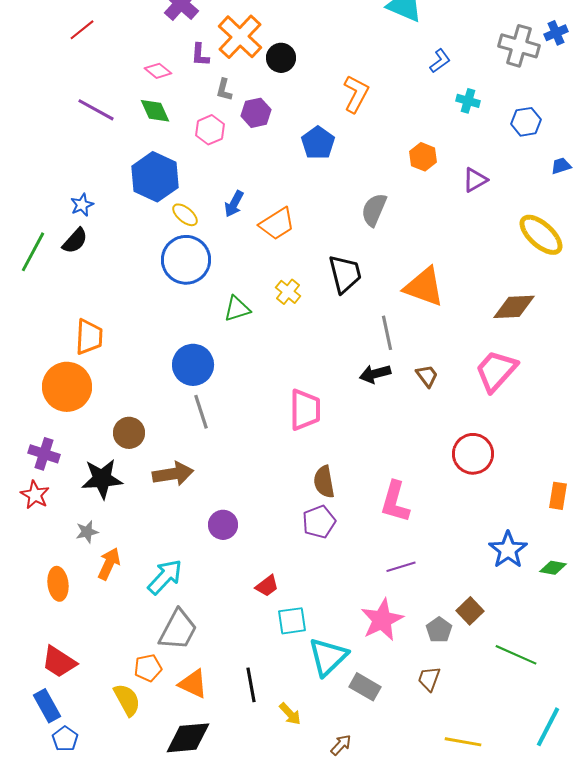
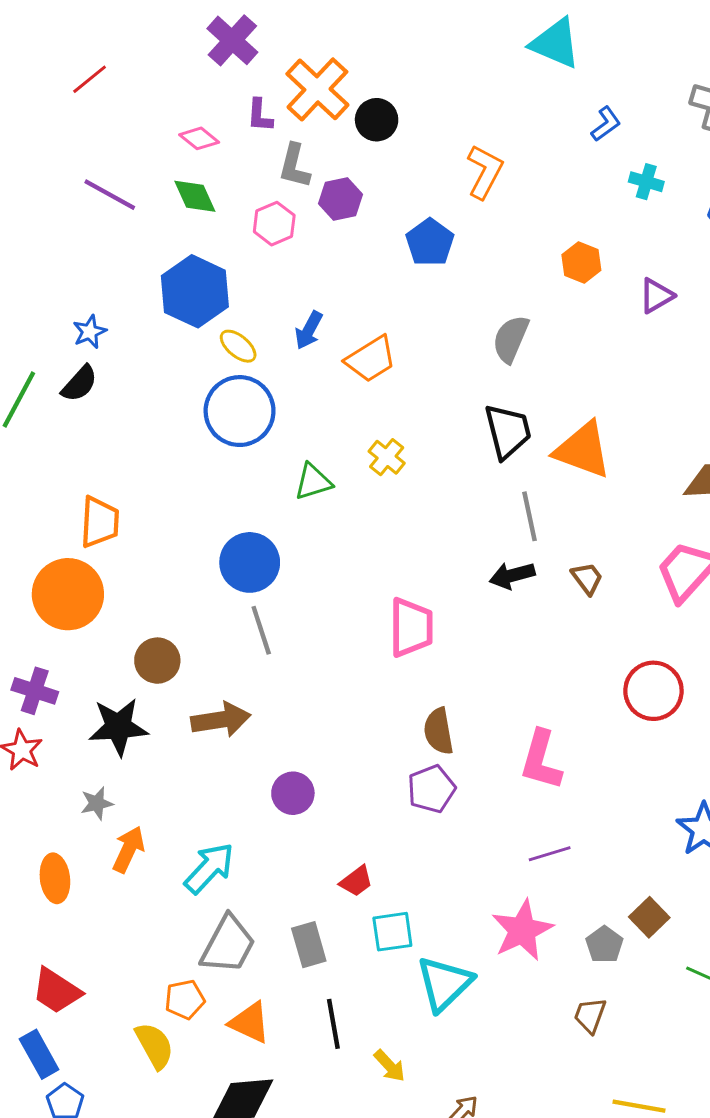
gray L-shape: (224, 90) -> (294, 166), size x1.4
black trapezoid: (345, 274) -> (508, 431), moved
gray rectangle: (365, 687) -> (309, 945), moved, turned 44

